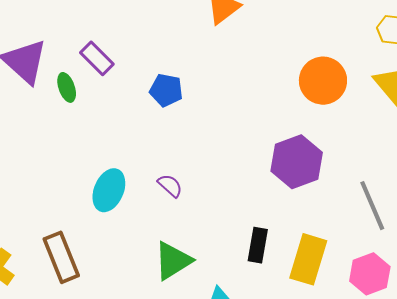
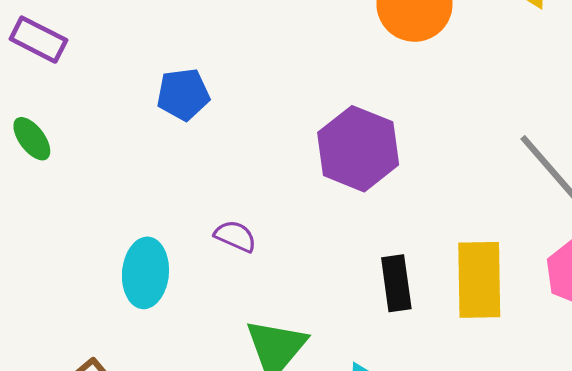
purple rectangle: (97, 58) -> (38, 40), moved
purple hexagon: (297, 162) -> (358, 149), moved

